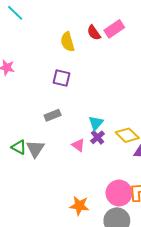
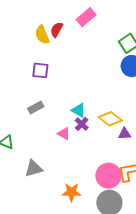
red semicircle: (94, 33) -> (57, 30), moved, turned 70
cyan triangle: (96, 123) -> (79, 110), turned -35
gray triangle: (35, 149) -> (34, 168), moved, turned 48

